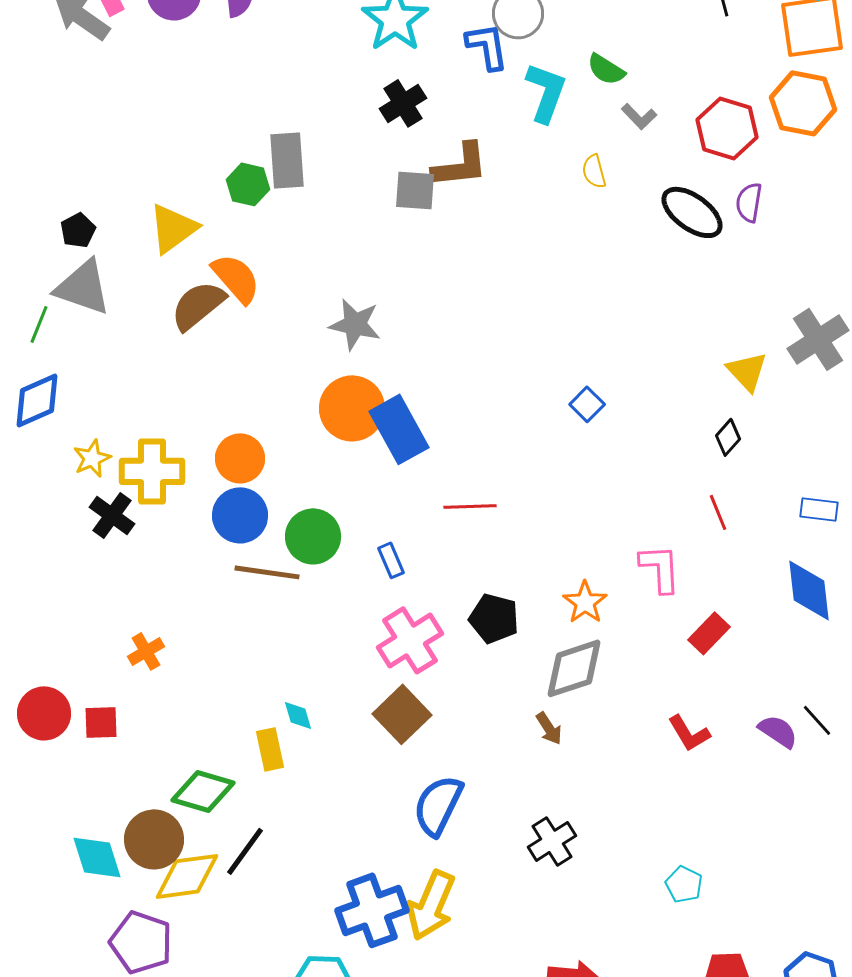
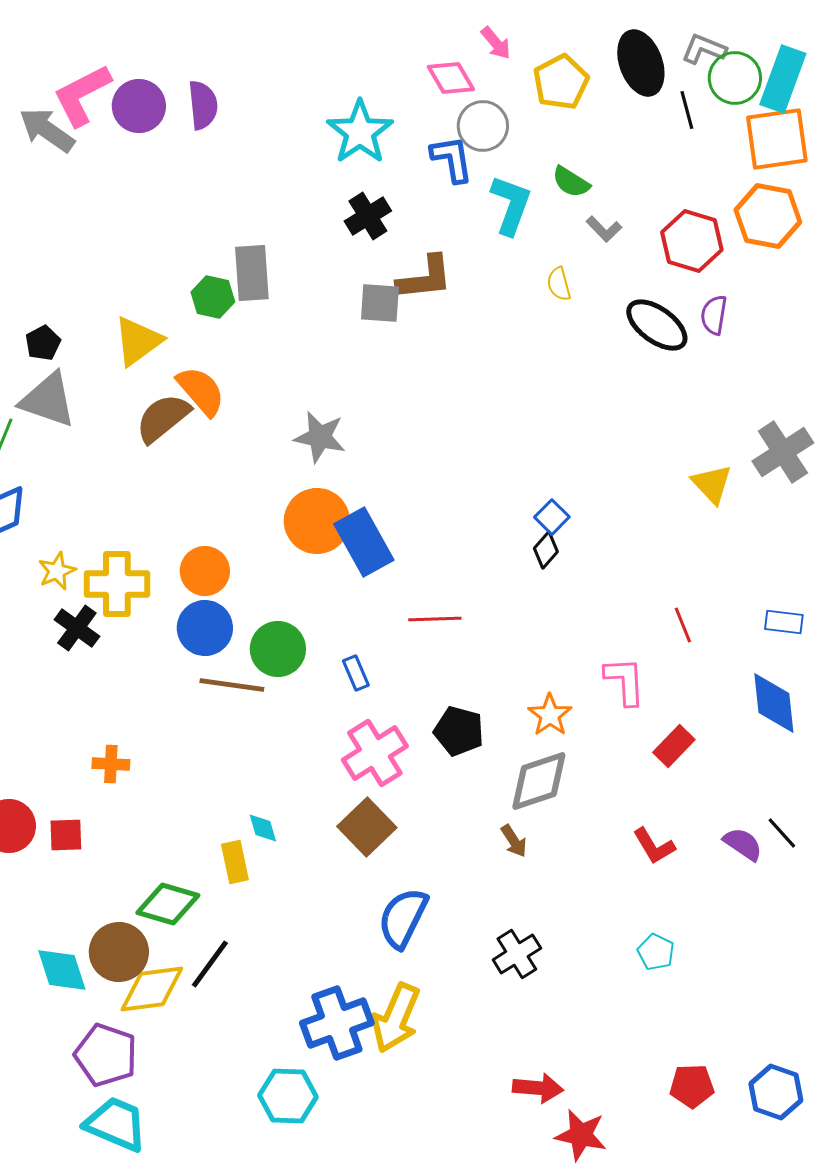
black diamond: (728, 437) -> (546, 550), moved
orange cross: (146, 651) -> (111, 764), turned 33
cyan pentagon: (684, 884) -> (656, 952), moved

